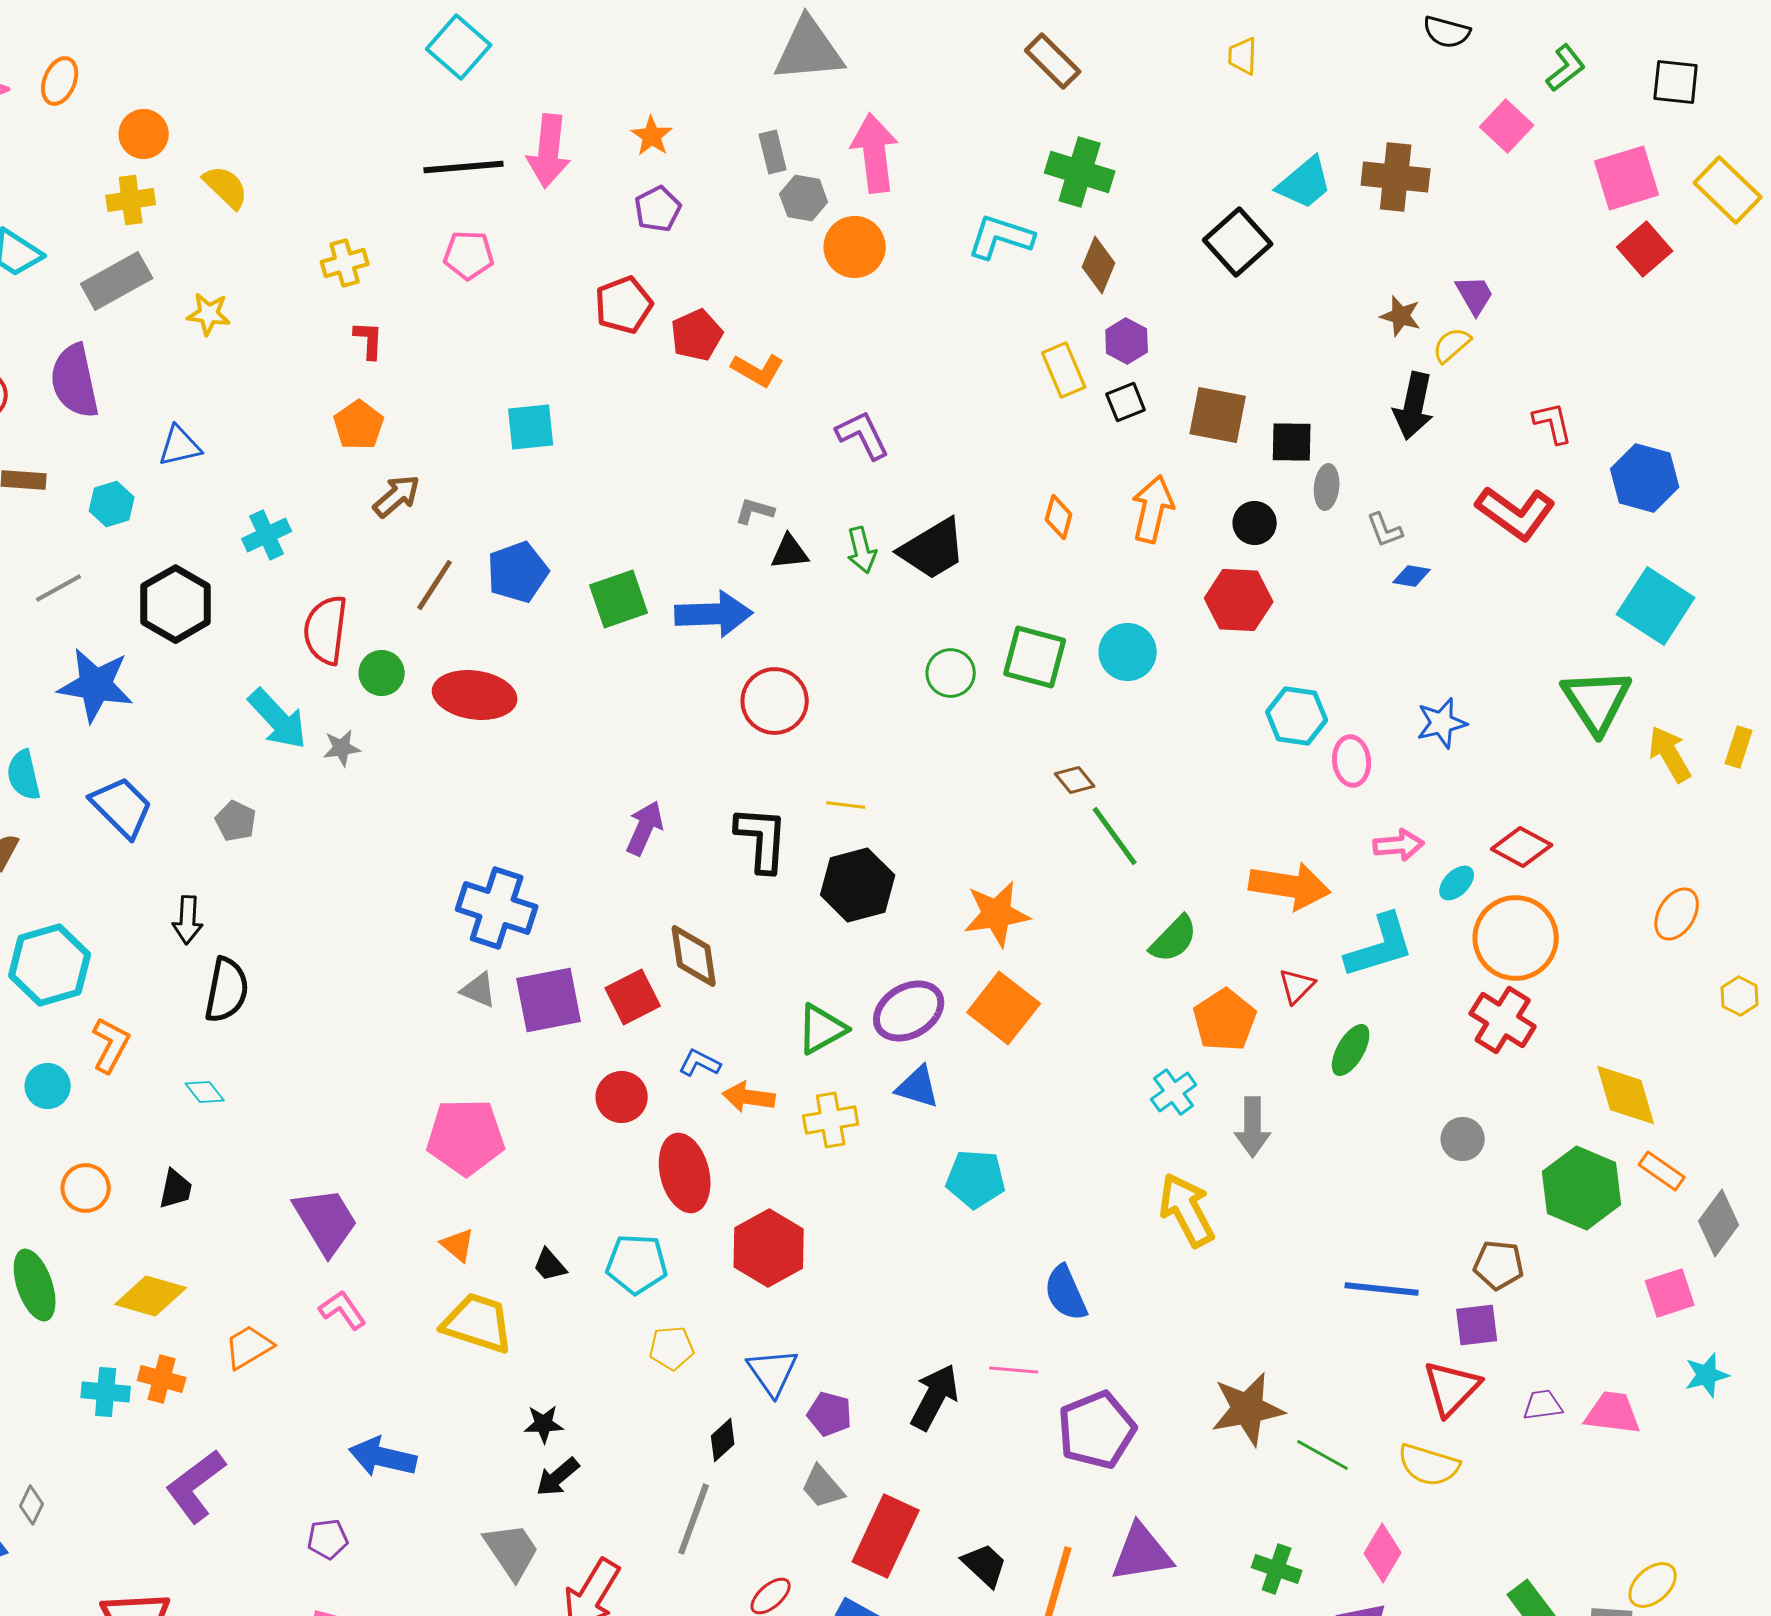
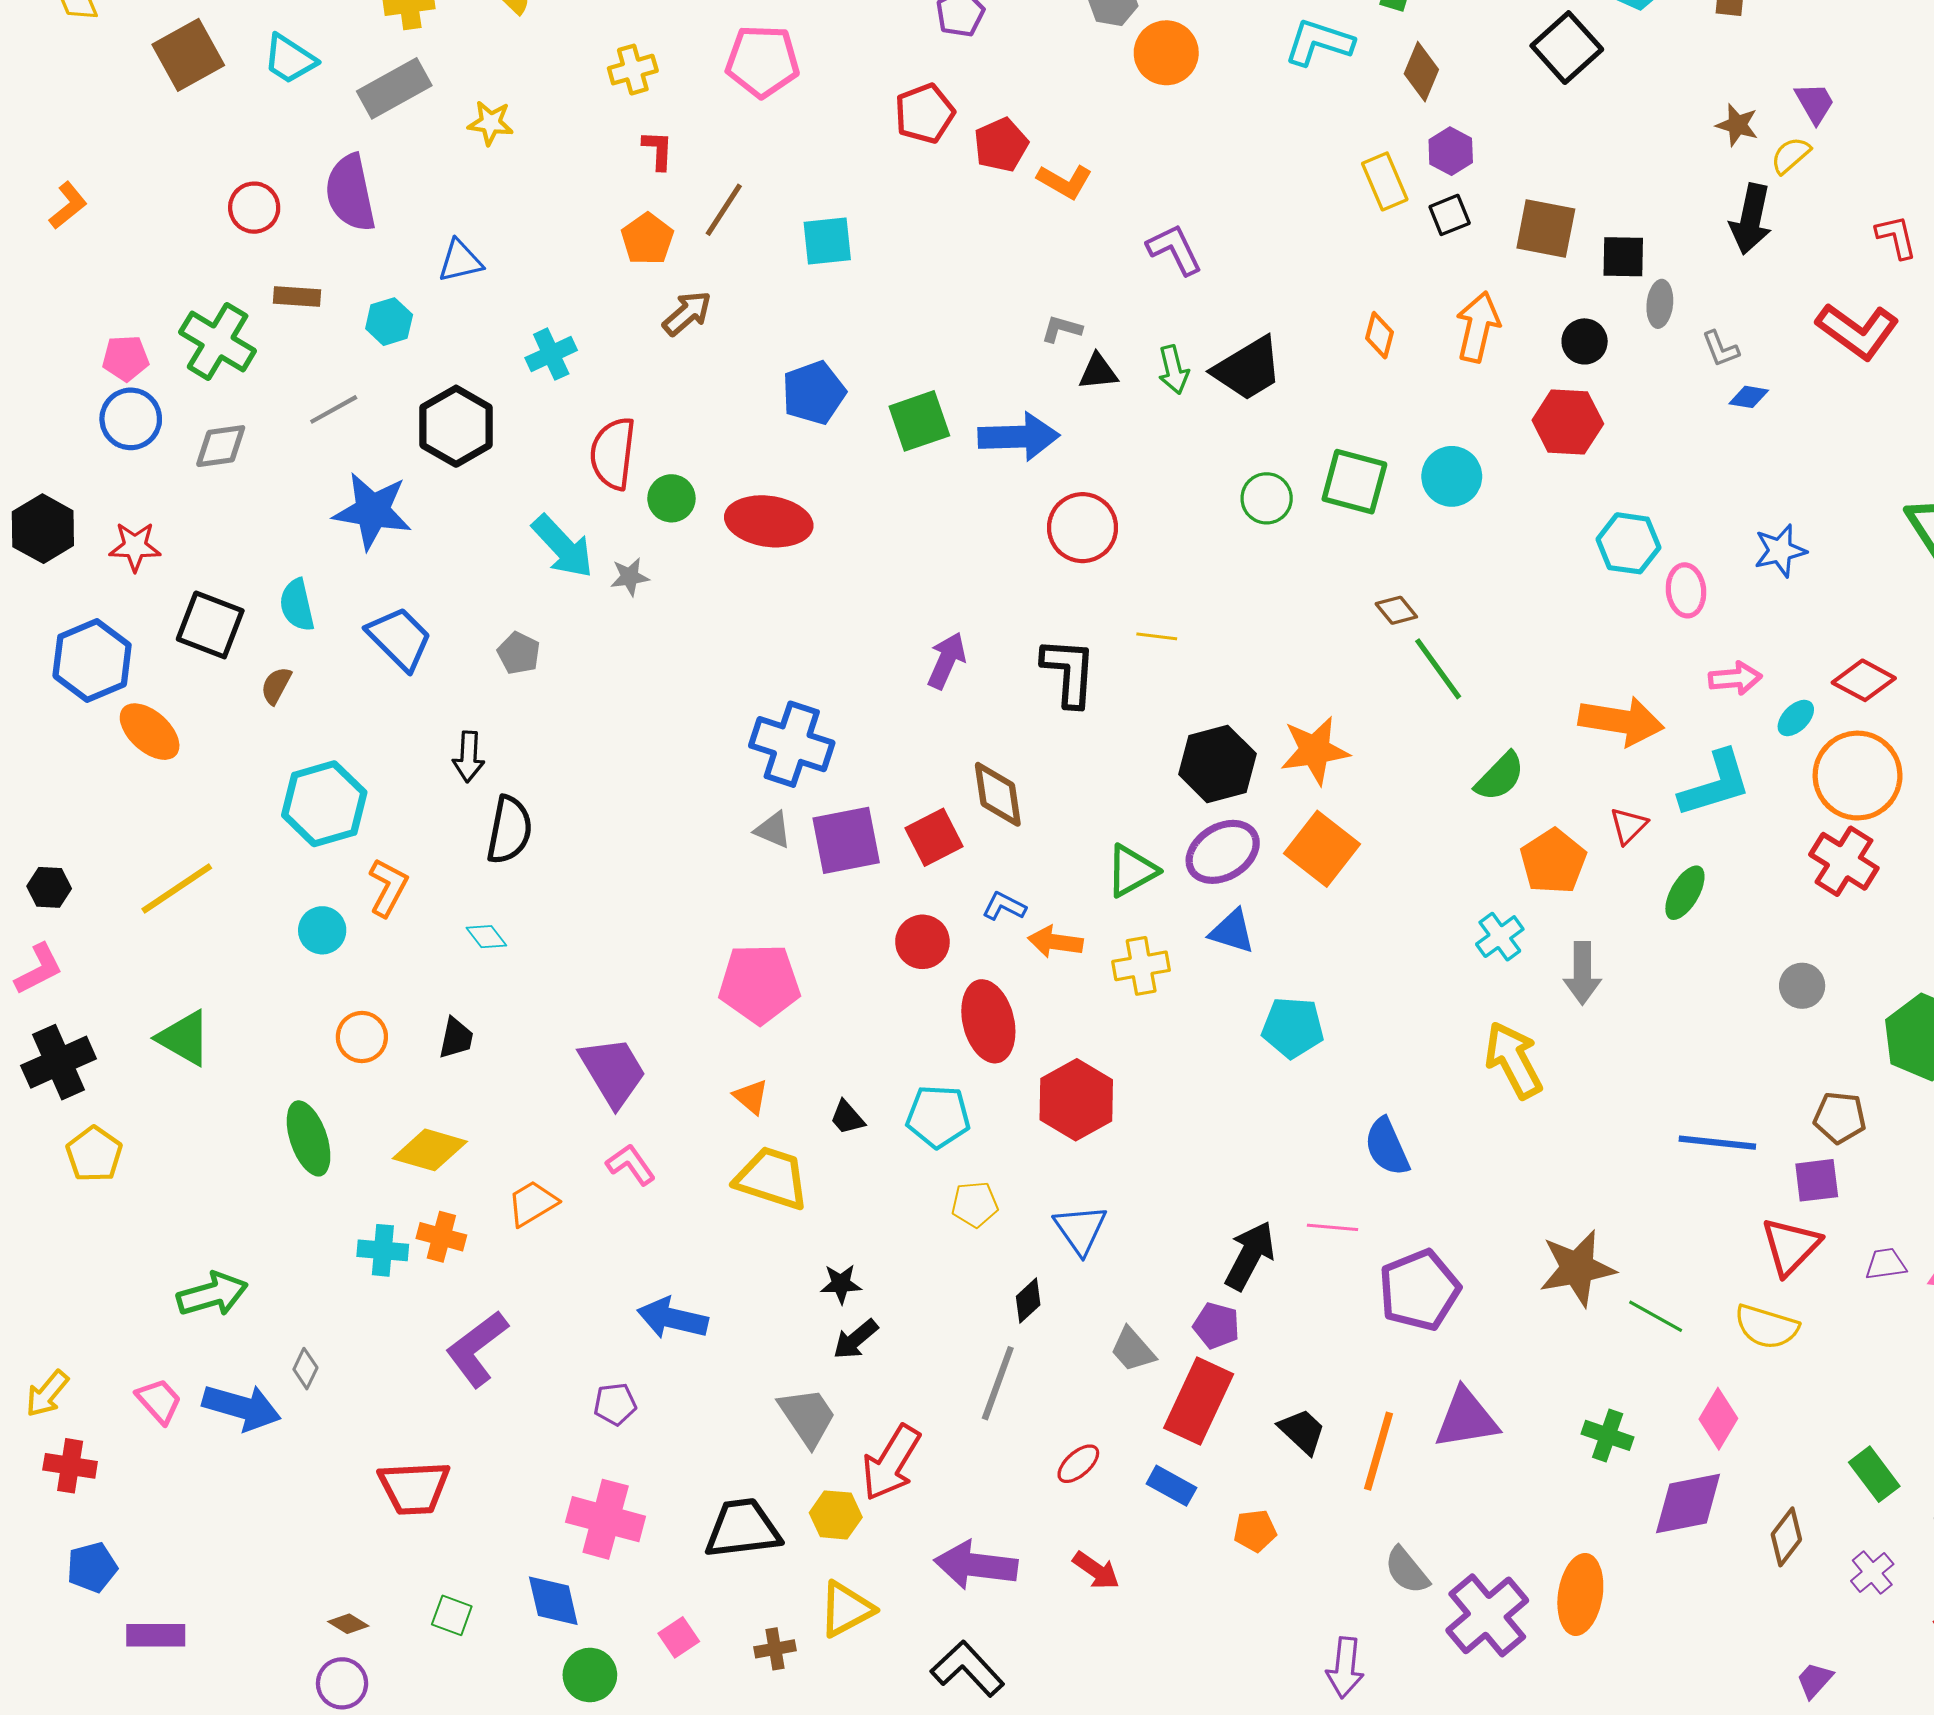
pink pentagon: (469, 255) -> (762, 61), size x1.4
brown line: (435, 585) -> (724, 210), moved
black hexagon: (858, 885) -> (1217, 764), moved
purple pentagon: (830, 1414) -> (1216, 1326), moved

